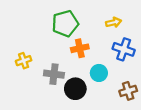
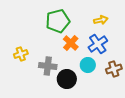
orange cross: (80, 48) -> (71, 43), turned -35
blue cross: (124, 49) -> (98, 44), moved, turned 36
brown cross: (128, 91) -> (114, 69), moved

